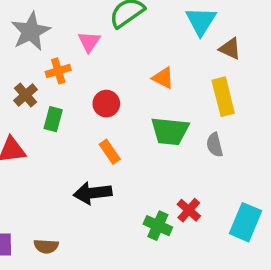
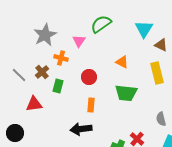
orange cross: (58, 71) -> (61, 58), turned 32
gray semicircle: (215, 145) -> (161, 119), moved
orange rectangle: (110, 152) -> (91, 105), turned 40

